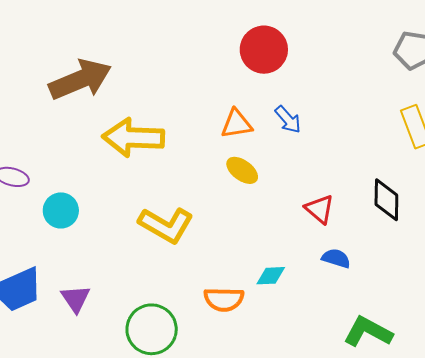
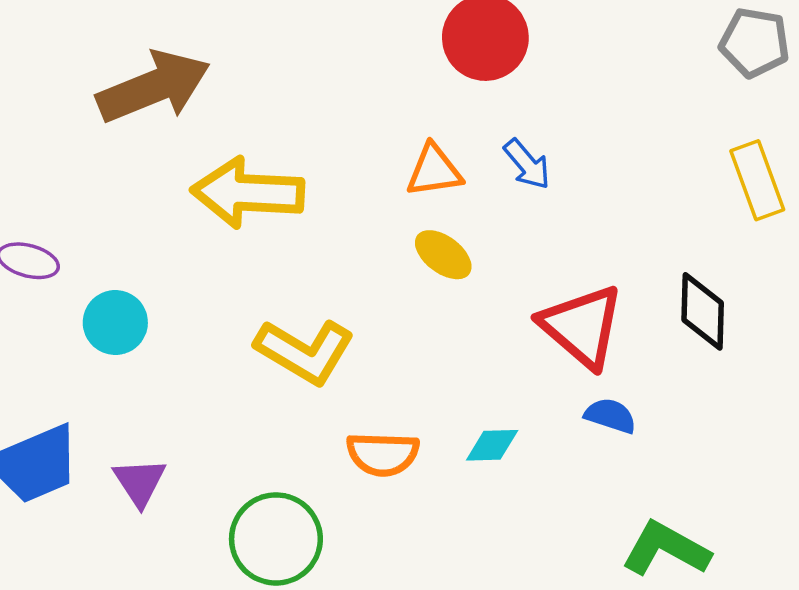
red triangle: (320, 209) -> (582, 326), size x1.6
orange semicircle: (224, 299) -> (383, 454), moved

